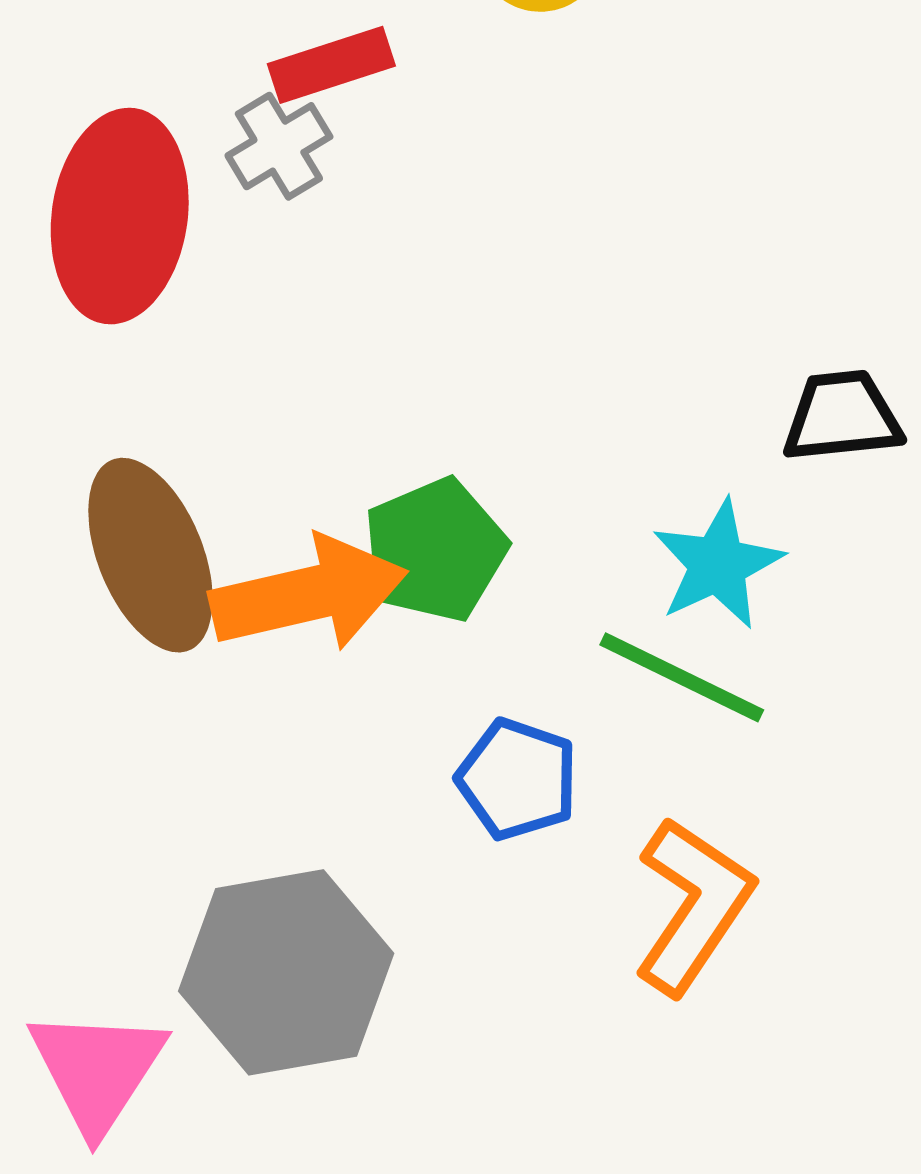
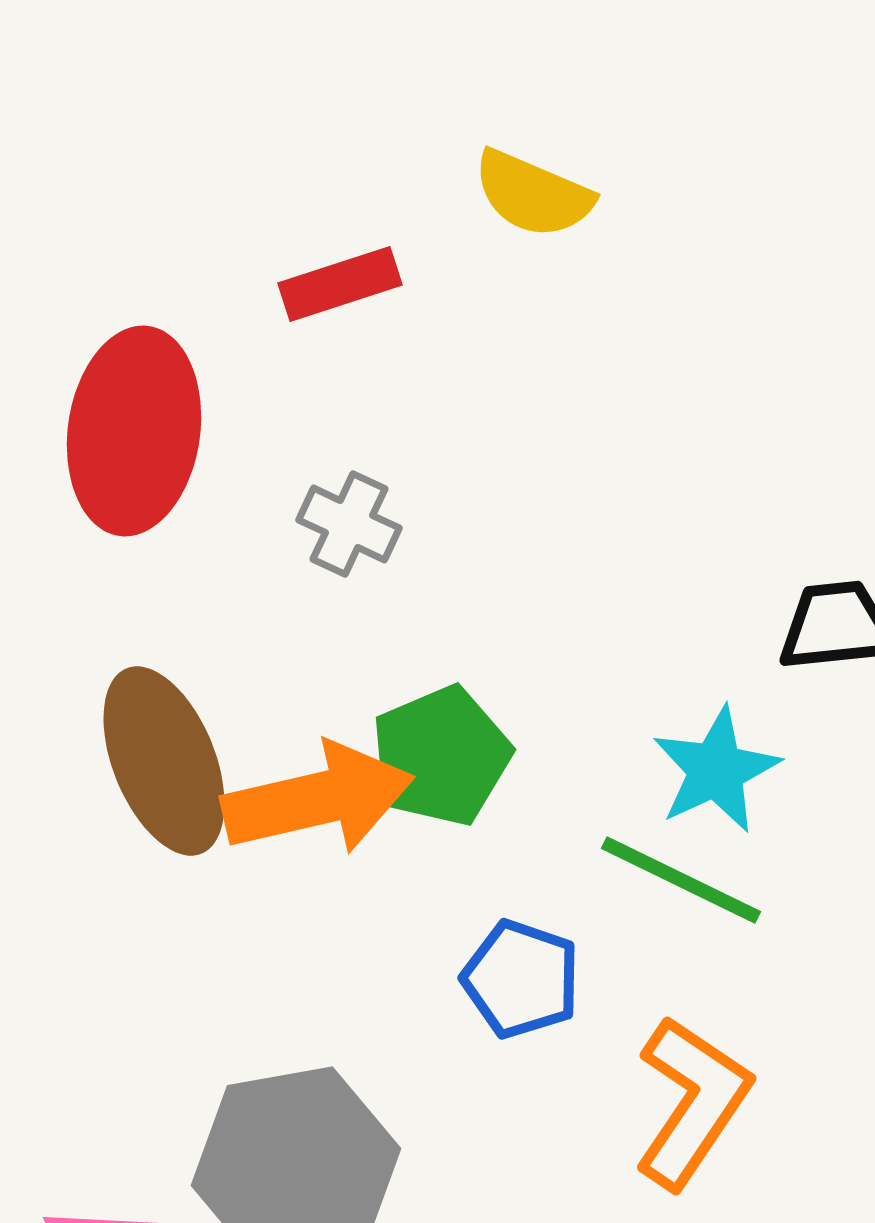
gray cross: (279, 146) -> (349, 524), moved, turned -34

